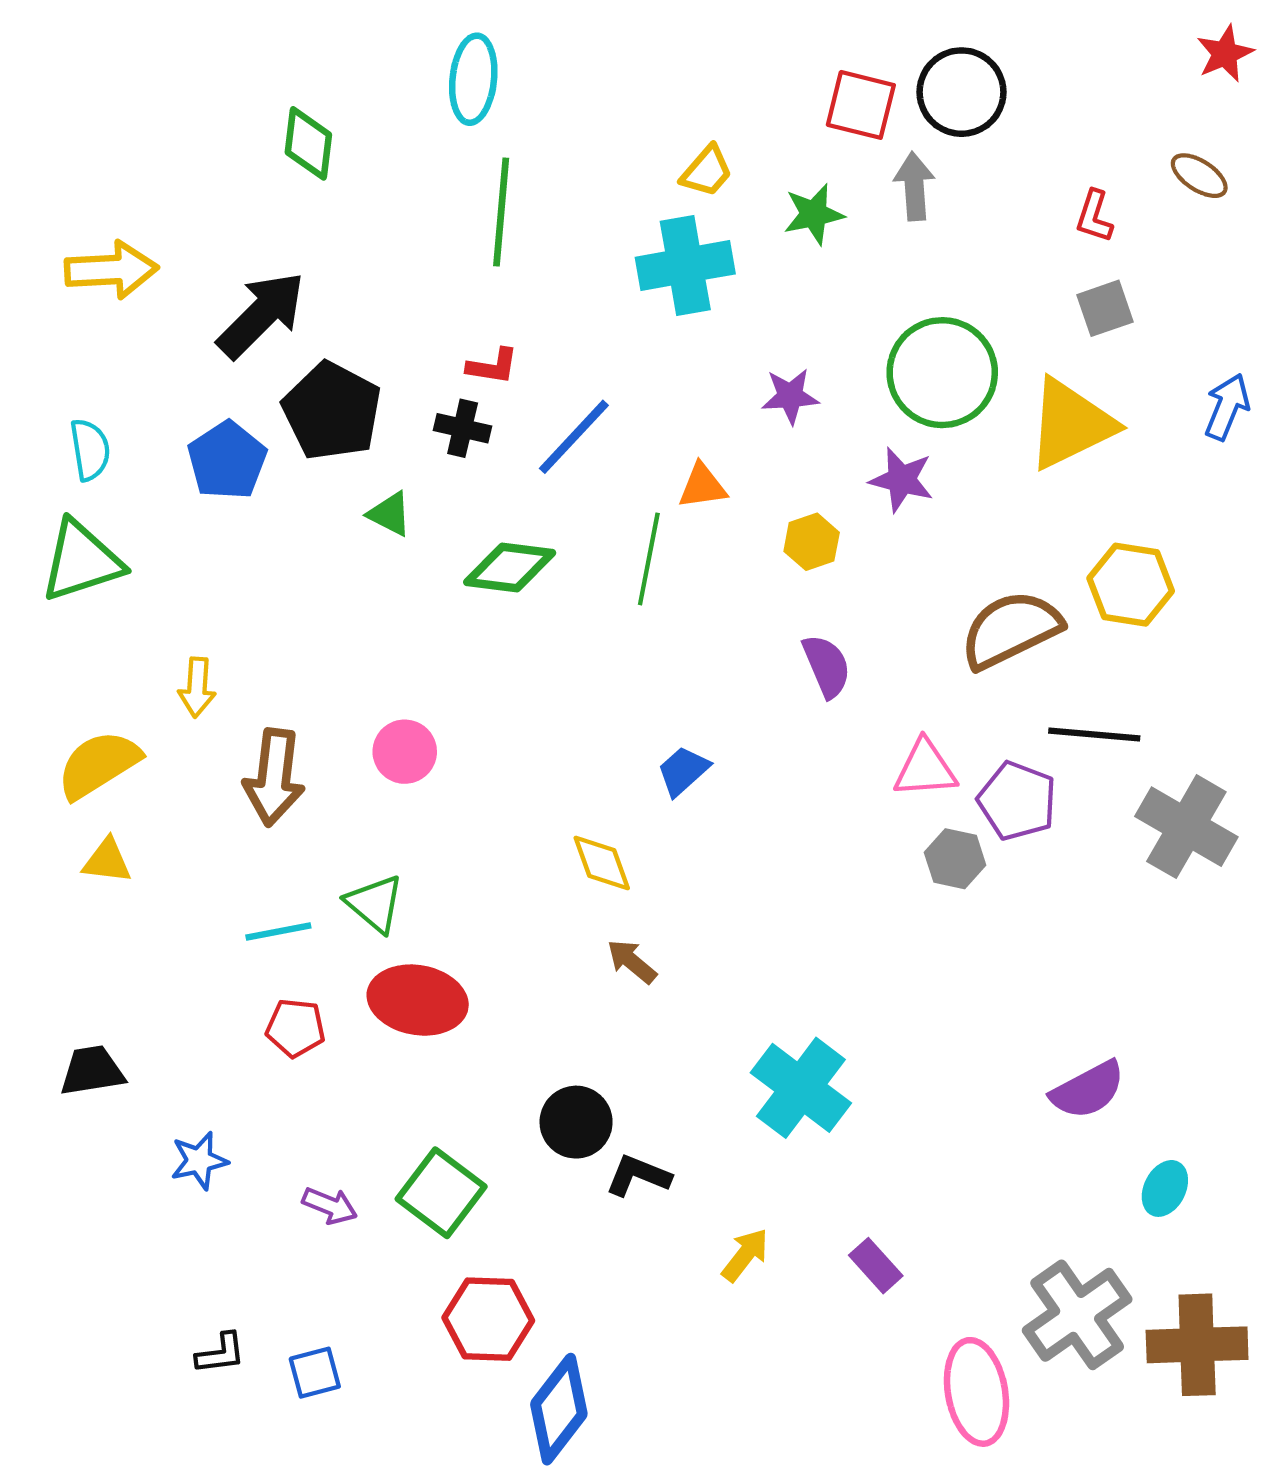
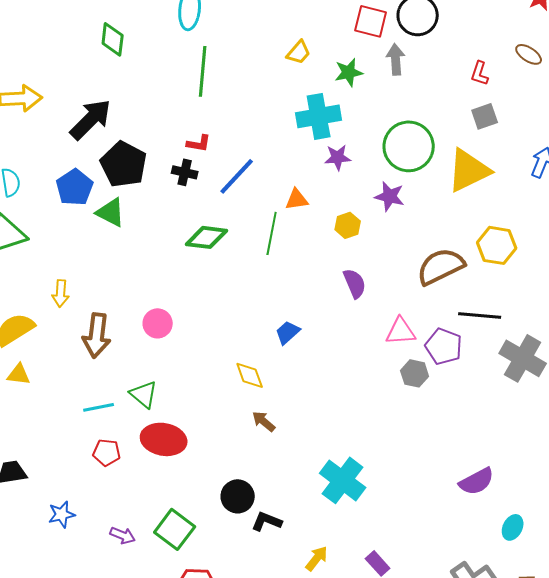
cyan cross: (685, 266) -> (319, 116), moved
green triangle: (390, 514) -> (111, 212), moved, size x1.4

